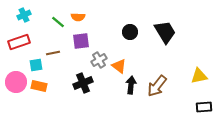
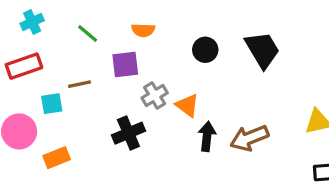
orange semicircle: (78, 17) -> (143, 30), moved
orange rectangle: (39, 86) -> (57, 158), moved, turned -35
brown arrow: (157, 86) -> (249, 138), turned 30

